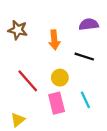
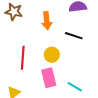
red line: (28, 81) -> (23, 58), turned 45
cyan line: (85, 100) -> (75, 87), moved, turned -35

